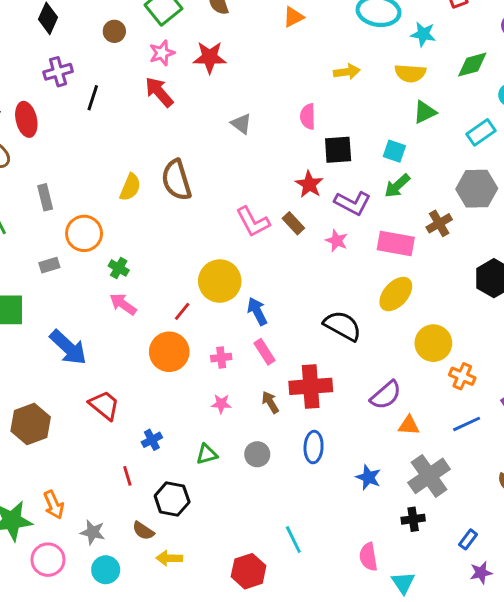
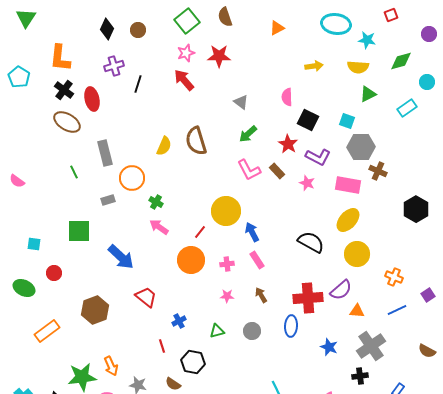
brown circle: (114, 31) -> (138, 30), moved
black square: (338, 150) -> (308, 120), turned 30
green arrow: (397, 186) -> (248, 134), moved
gray hexagon: (477, 189) -> (361, 147), moved
gray rectangle: (45, 197) -> (105, 153), size x1.4
brown cross: (439, 223) -> (378, 171), turned -36
yellow circle: (433, 343) -> (357, 254), moved
red cross: (311, 386) -> (308, 298), moved

